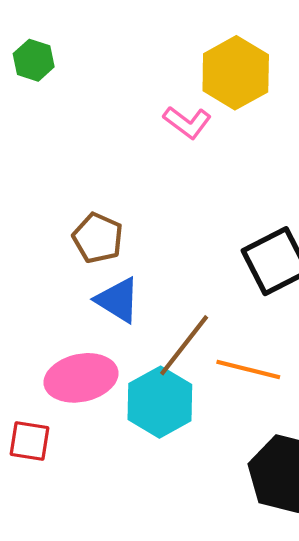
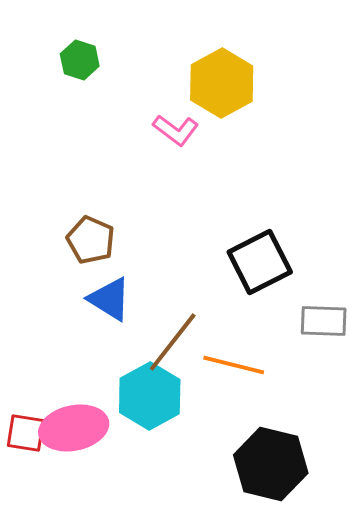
green hexagon: (34, 60) -> (80, 60), moved
pink ellipse: (81, 378) -> (74, 428), moved

